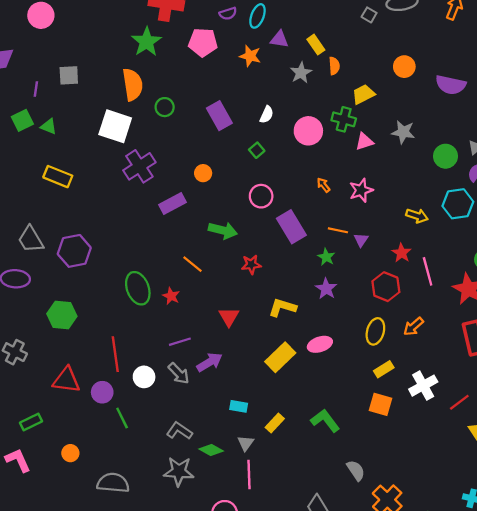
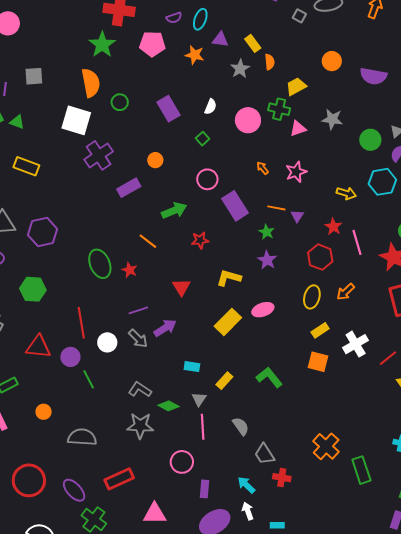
green arrow: (223, 230) -> (174, 211), turned -35
gray semicircle: (356, 470) -> (241, 426), moved

